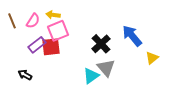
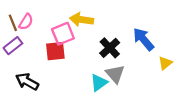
yellow arrow: (53, 15) -> (81, 20), moved, size x1.5
pink semicircle: (33, 21) -> (26, 22), moved
purple rectangle: (37, 45) -> (13, 46), moved
black arrow: (25, 75) -> (27, 82), size x1.5

